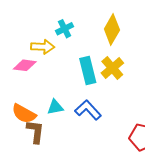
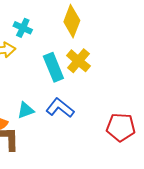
cyan cross: (65, 29) -> (23, 28), turned -30

